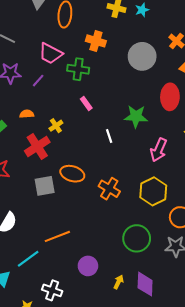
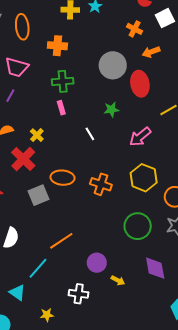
gray circle: (142, 56) -> (113, 65), moved
green cross: (78, 69) -> (63, 81), moved
pink rectangle: (86, 104) -> (61, 108), turned 32
green star: (136, 116) -> (111, 109), size x0.7
pink arrow: (159, 150) -> (140, 137), turned 40
yellow arrow: (119, 282) -> (118, 280), moved, turned 104
white cross: (52, 290) -> (79, 294), moved

